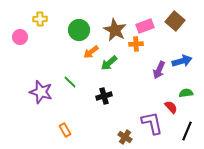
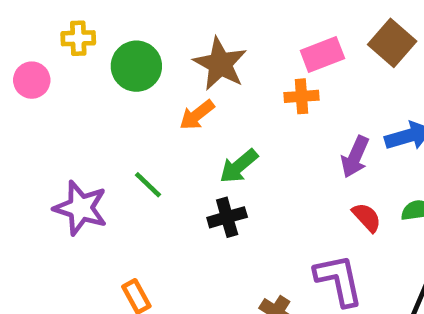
green circle: (79, 30) -> (136, 66), moved
brown star: (115, 30) -> (220, 64), moved
green arrow: (109, 63) -> (239, 166), moved
red semicircle: (171, 107) -> (367, 217), moved

